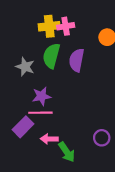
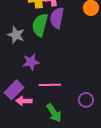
purple semicircle: (77, 60) -> (57, 18), moved
pink line: (40, 113) -> (50, 85), moved
pink arrow: (49, 139) -> (24, 101), moved

